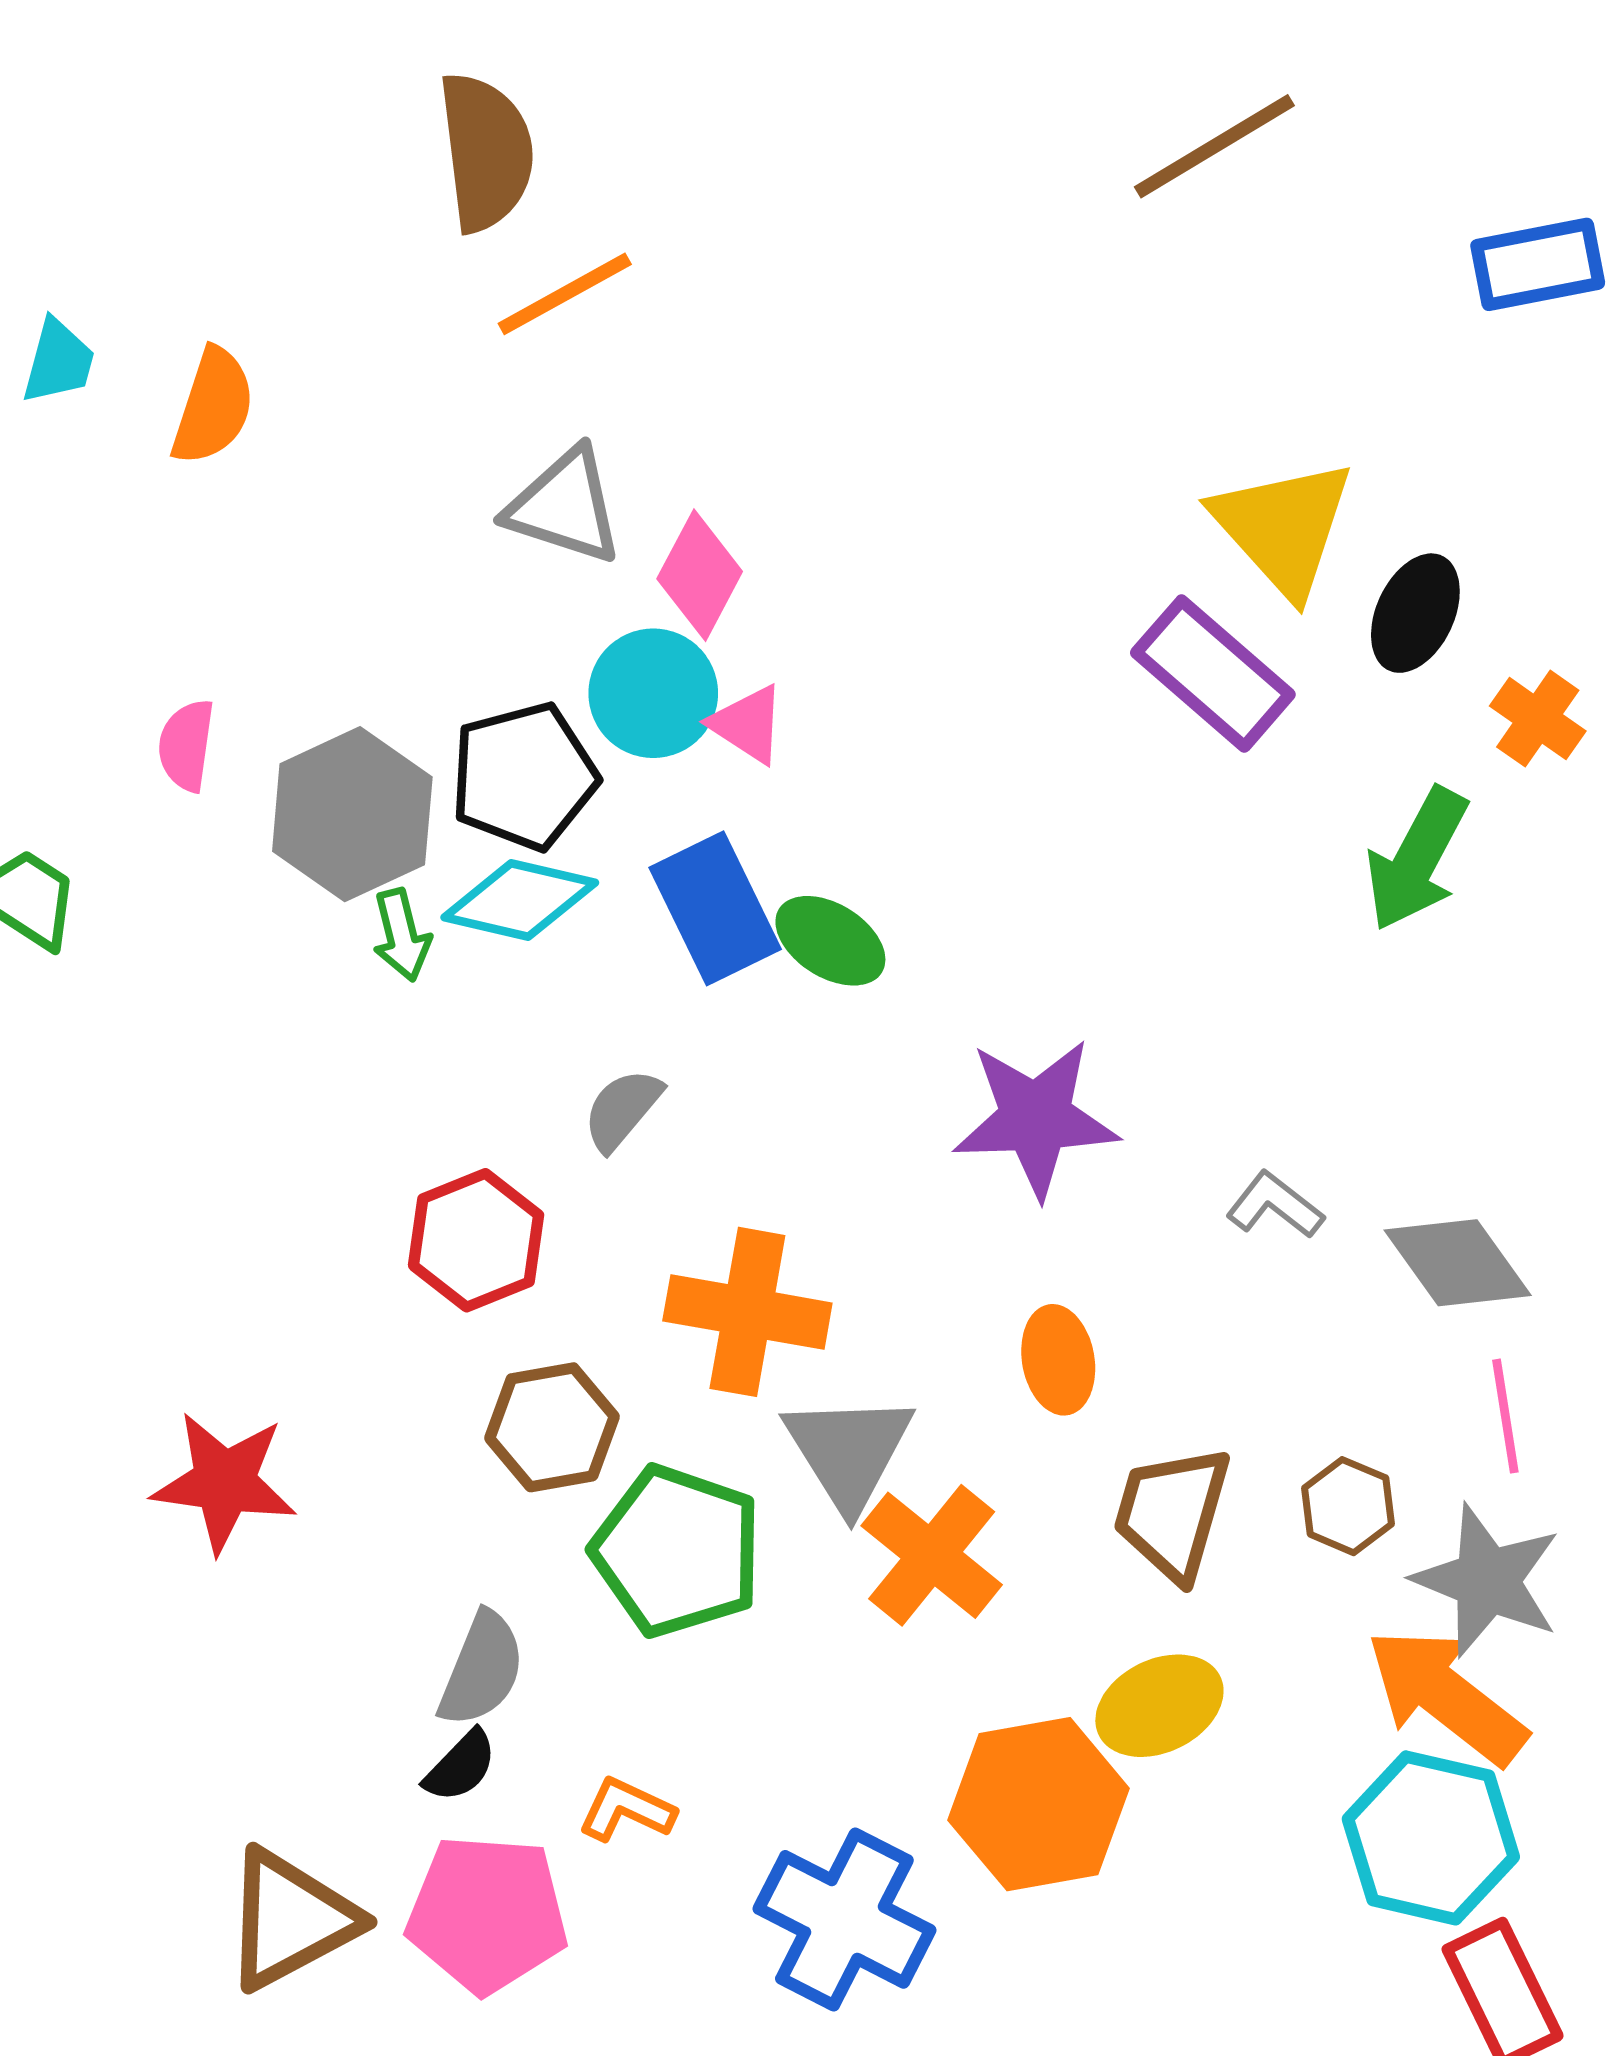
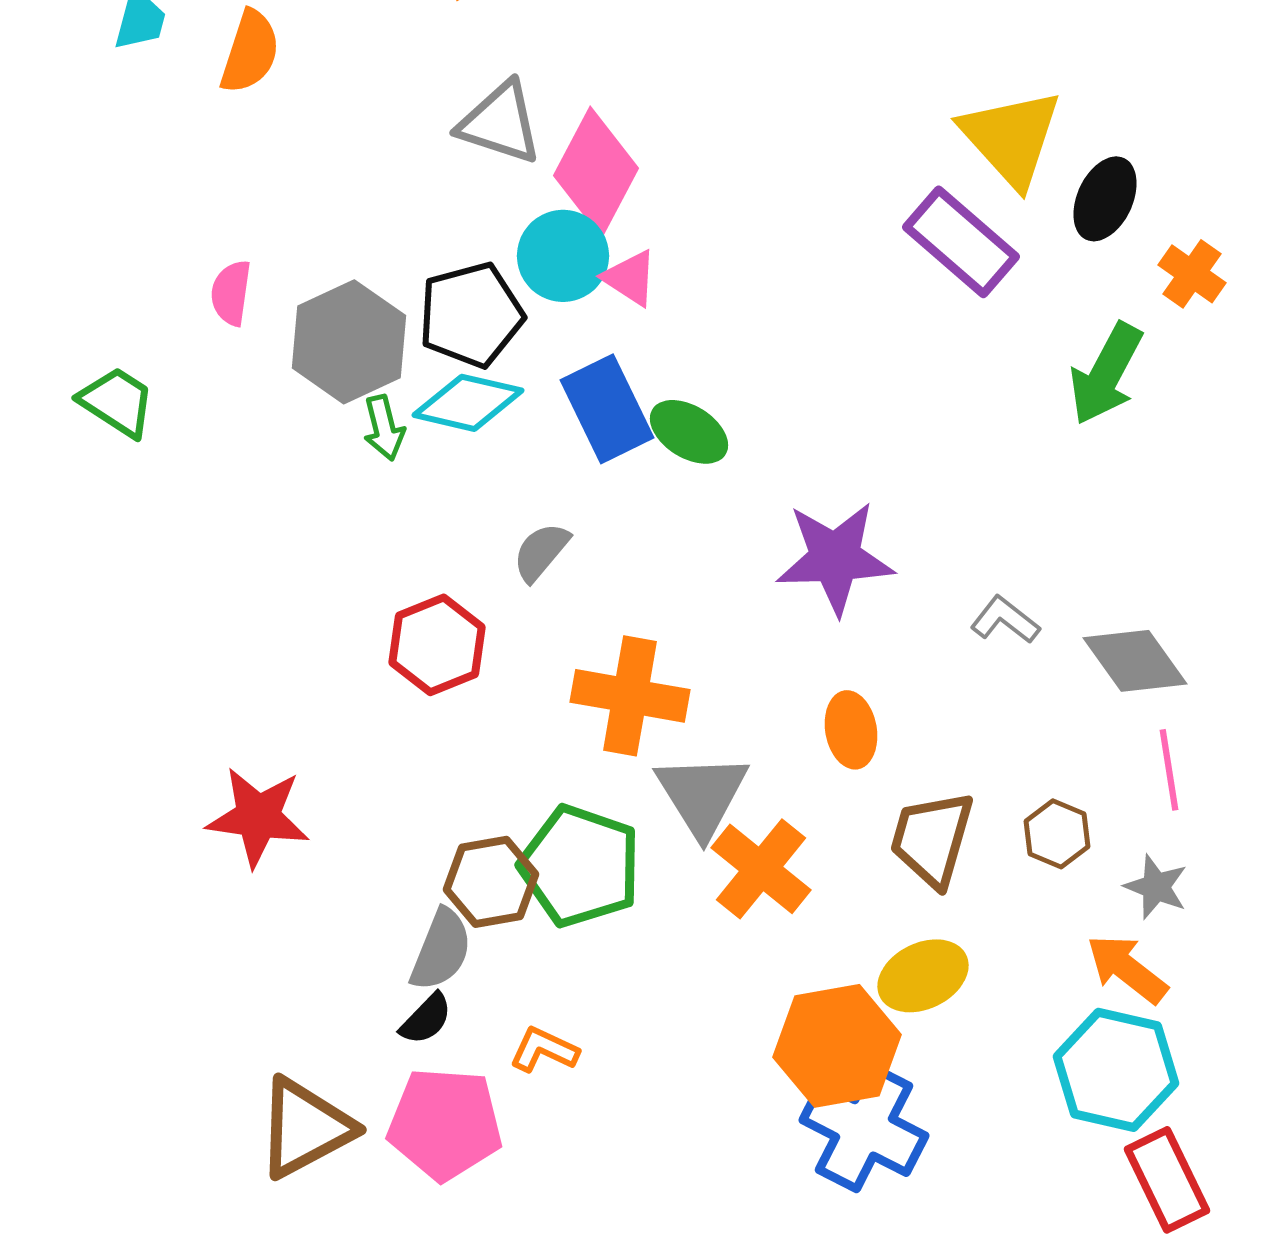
pink diamond: (700, 575) -> (596, 172), size x1.4
brown hexagon: (552, 1427) -> (491, 882), moved
gray star: (1487, 1581) -> (1156, 887), size x0.6
orange arrow: (1446, 1696) -> (1127, 969), size x0.7
blue cross: (844, 1919) -> (864, 1128), moved

